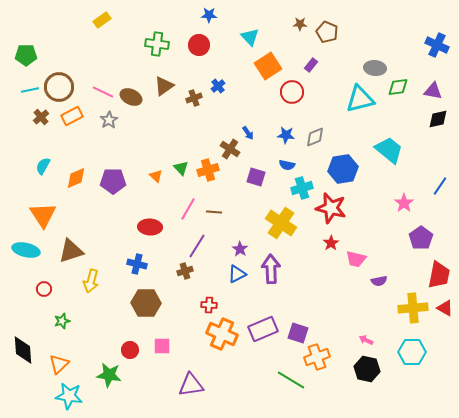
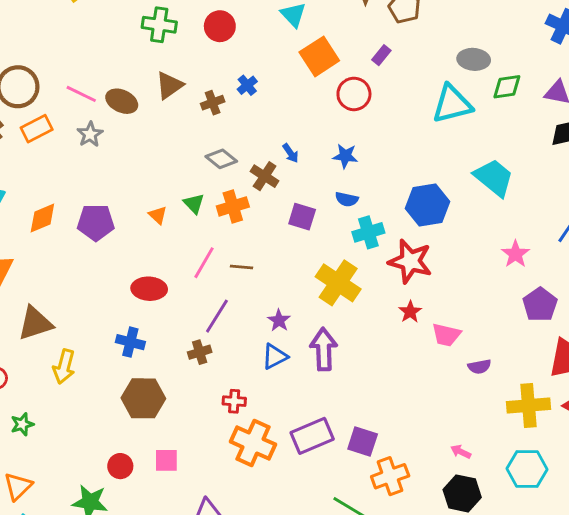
gray diamond: (315, 137) -> (221, 159), moved, turned 60

